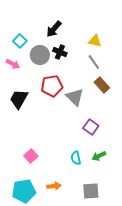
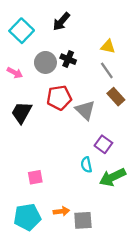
black arrow: (54, 29) -> (61, 22), moved
cyan square: (20, 41) -> (22, 31), moved, size x1.5
pink square: (31, 156) -> (35, 177), turned 32
green arrow: (99, 156) -> (113, 177), size x1.6
cyan semicircle: (76, 158) -> (86, 165), moved
gray square: (91, 191) -> (83, 220), moved

